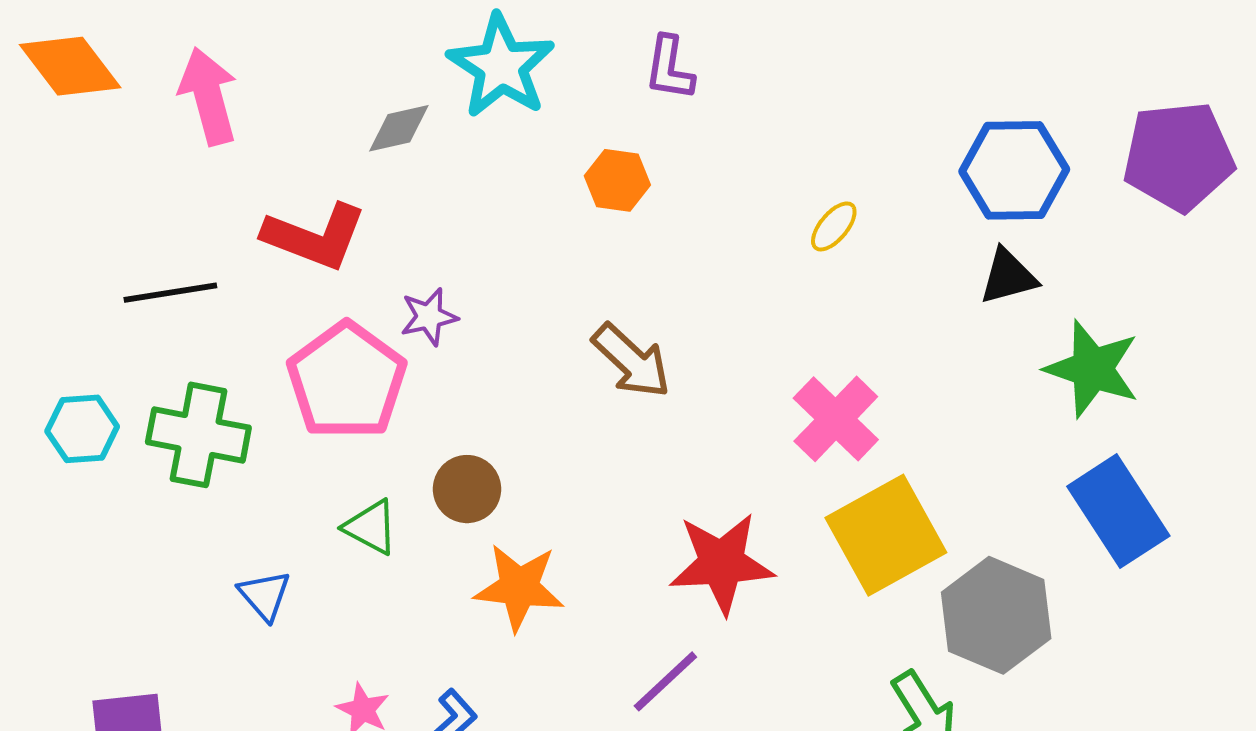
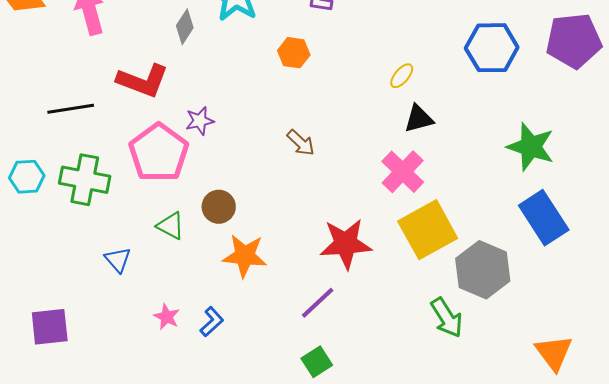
gray diamond: (399, 128) -> (185, 27), turned -44
black triangle: (1008, 277) -> (419, 119), moved
brown arrow: (631, 361) -> (301, 143), size x0.7

